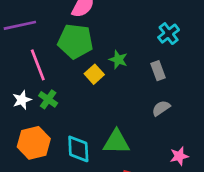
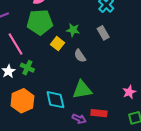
gray semicircle: (161, 108) -> (80, 56), moved, turned -80

